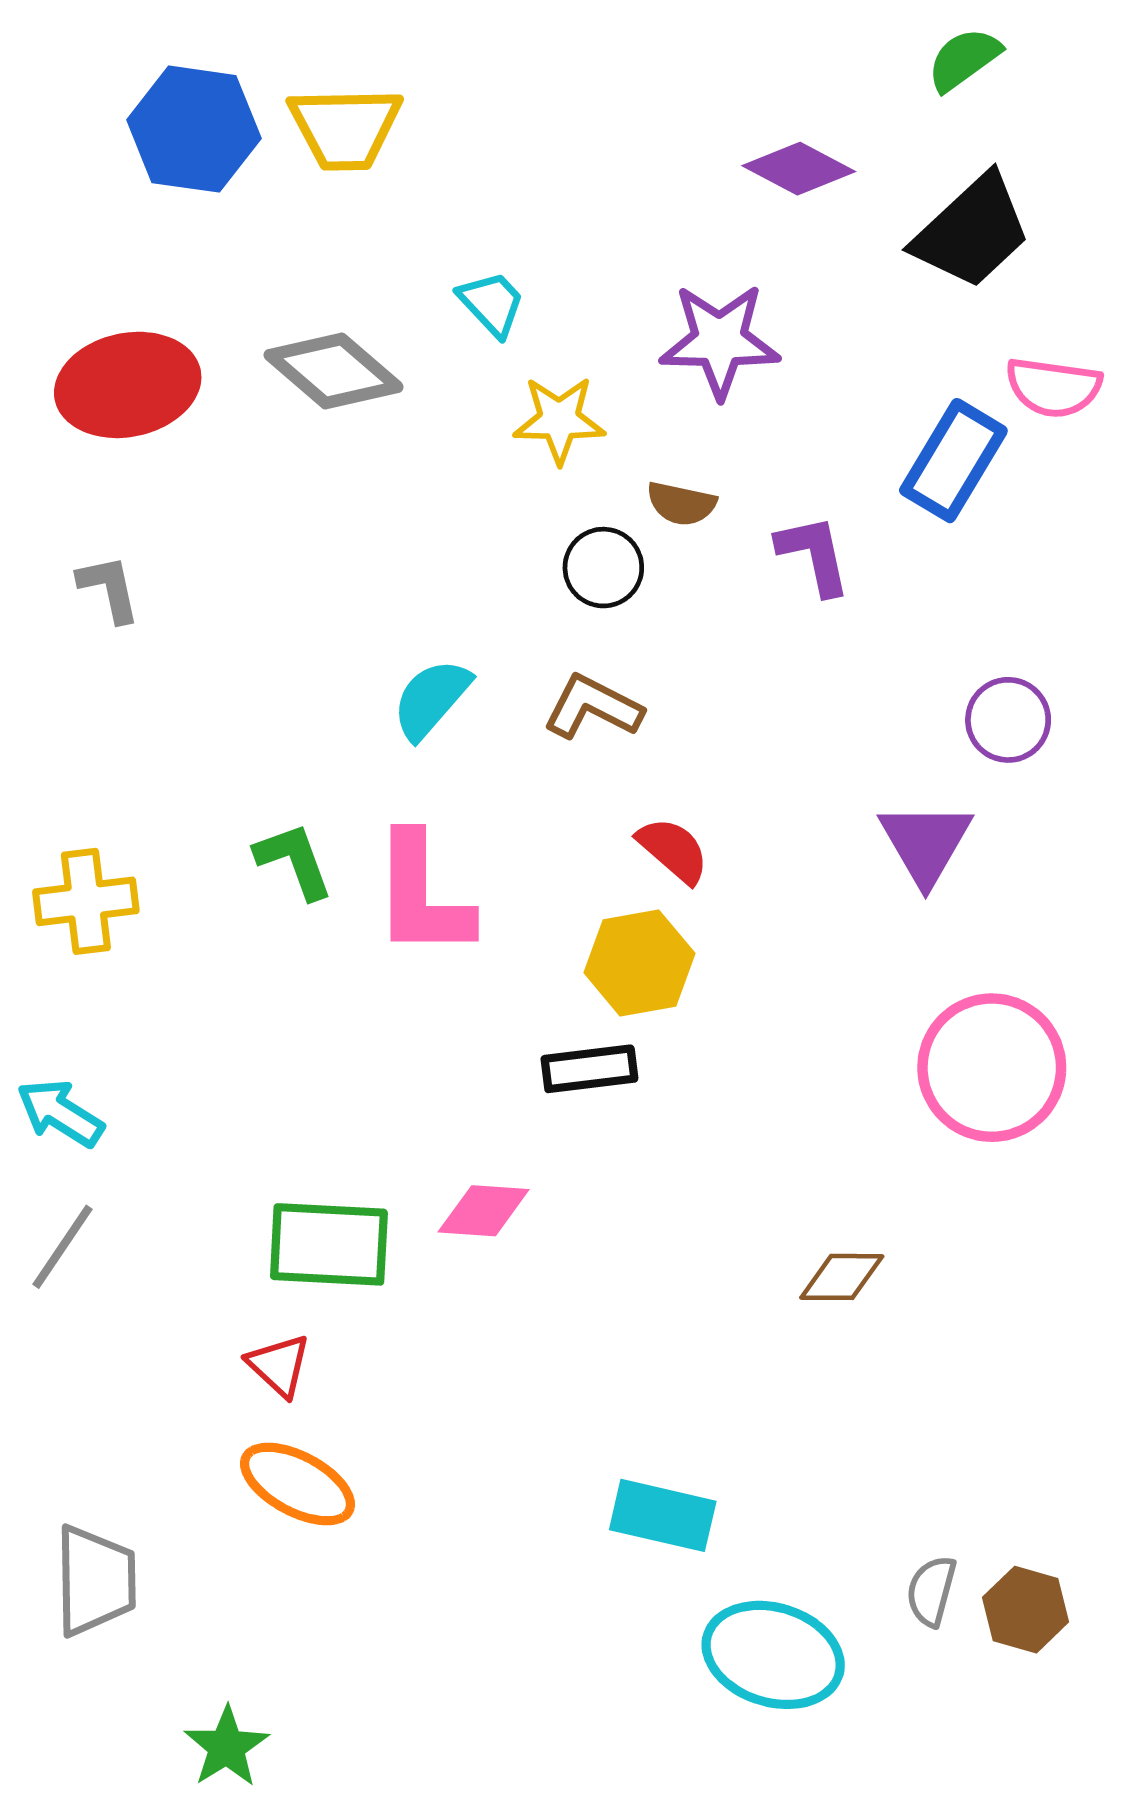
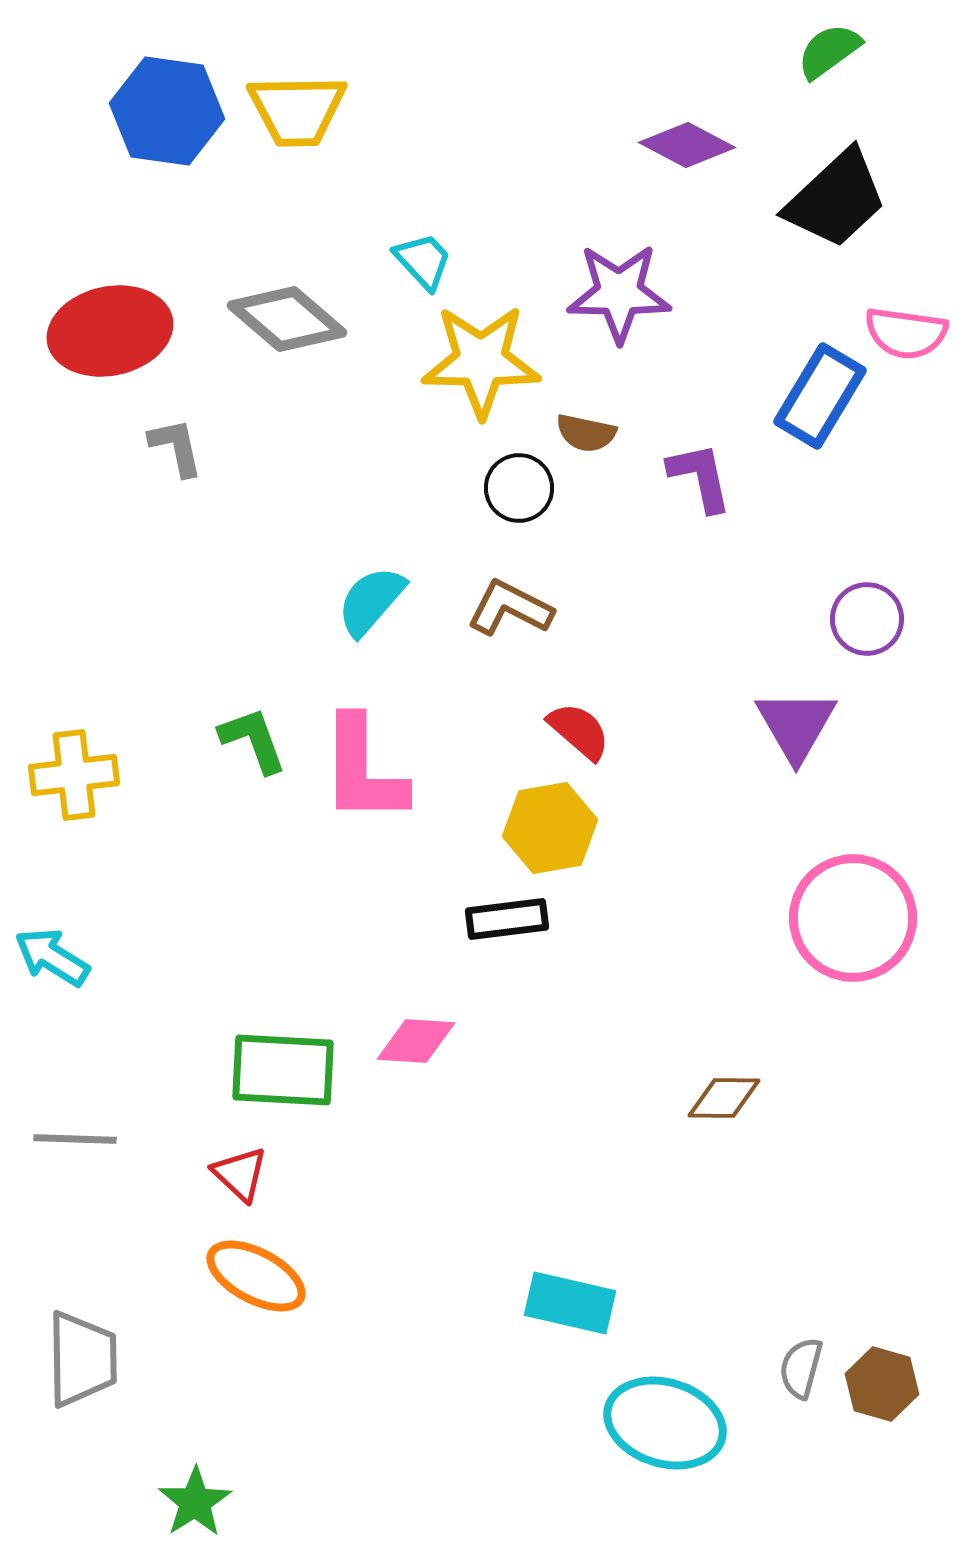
yellow star: (559, 420) -> (481, 361), size x1.5
gray L-shape: (109, 588) -> (176, 447), moved
gray line: (63, 1247) -> (75, 1139), moved, turned 58

